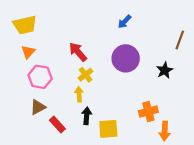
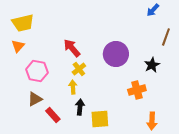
blue arrow: (125, 22) -> (153, 10), moved
orange triangle: (28, 52) -> (18, 46), moved
orange cross: (148, 111) -> (137, 90), moved

